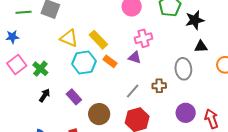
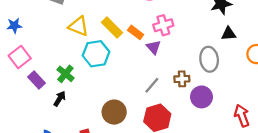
purple triangle: (135, 57) -> (154, 47), turned 32
orange rectangle: (110, 61) -> (136, 32), moved
green cross: (40, 69) -> (65, 74), moved
black arrow: (45, 95) -> (60, 99), moved
purple rectangle: (74, 97) -> (36, 80), moved
purple circle: (186, 113) -> (201, 97), moved

